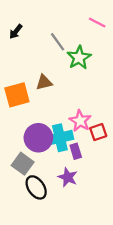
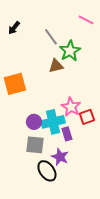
brown triangle: (44, 82) -> (56, 66), moved
purple circle: (38, 138) -> (34, 122), size x0.6
gray square: (23, 164) -> (35, 145), moved, turned -30
black ellipse: (36, 187) -> (47, 171), moved

